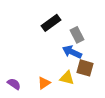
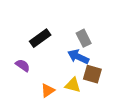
black rectangle: (51, 23) -> (40, 38), moved
purple semicircle: (14, 84) -> (23, 65), moved

